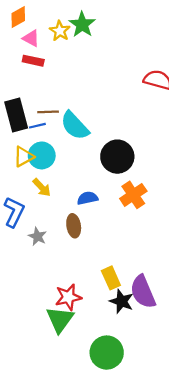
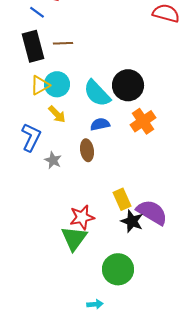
blue line: (37, 126) -> (37, 12), moved, turned 49
cyan semicircle: (75, 126) -> (97, 93), moved
purple semicircle: (143, 292) -> (152, 212), turned 144

